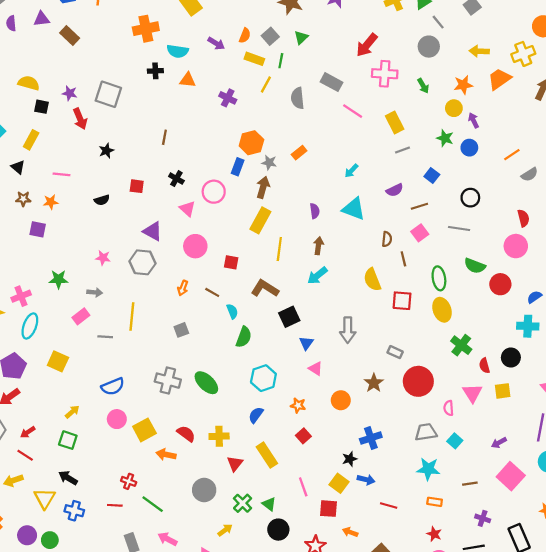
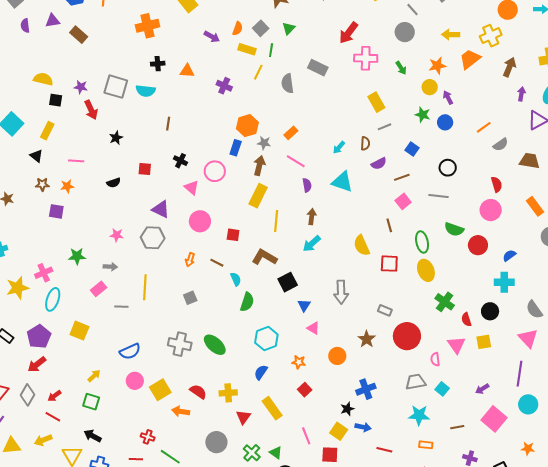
cyan semicircle: (178, 51) -> (146, 91), moved
pink line: (353, 111) -> (296, 161), moved
brown semicircle: (387, 239) -> (365, 143), moved

